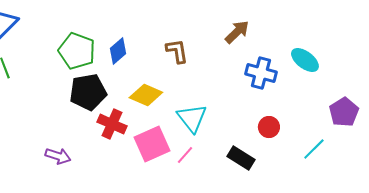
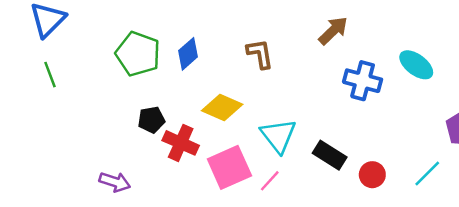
black pentagon: (88, 92) -> (151, 120), moved, size x0.6
red circle: (269, 127) -> (372, 175), moved
black rectangle: (241, 158) -> (330, 155), moved

